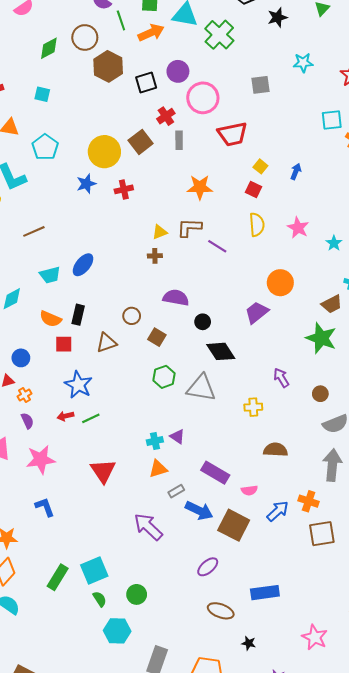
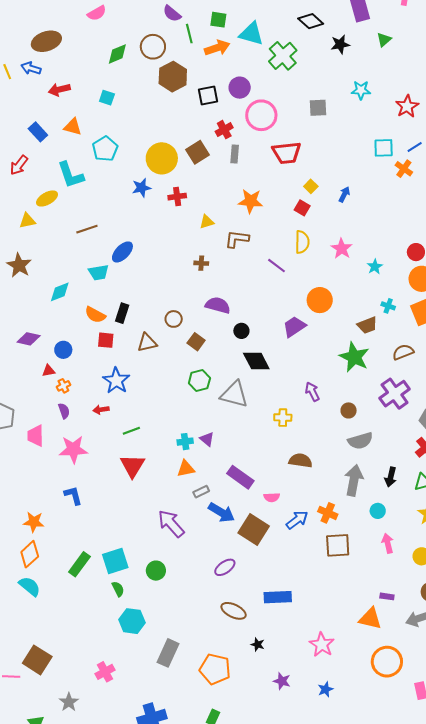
yellow triangle: (160, 232) -> (207, 222), moved
purple line: (217, 246) -> (277, 266), moved
blue ellipse: (83, 265) -> (122, 252), moved
green line: (91, 418) -> (131, 431), moved
green circle: (137, 594) -> (156, 571), moved

